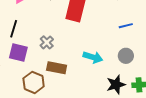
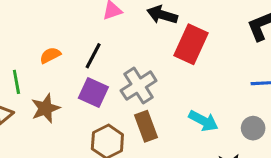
gray cross: (47, 42) -> (139, 86), size x1.6
brown rectangle: (57, 68) -> (146, 126), turned 48

